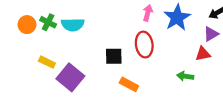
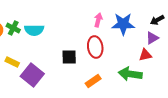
blue star: (177, 18) -> (123, 24), turned 30
green arrow: (185, 76) -> (130, 74), size x1.6
orange rectangle: (129, 84) -> (93, 81), moved, turned -63

